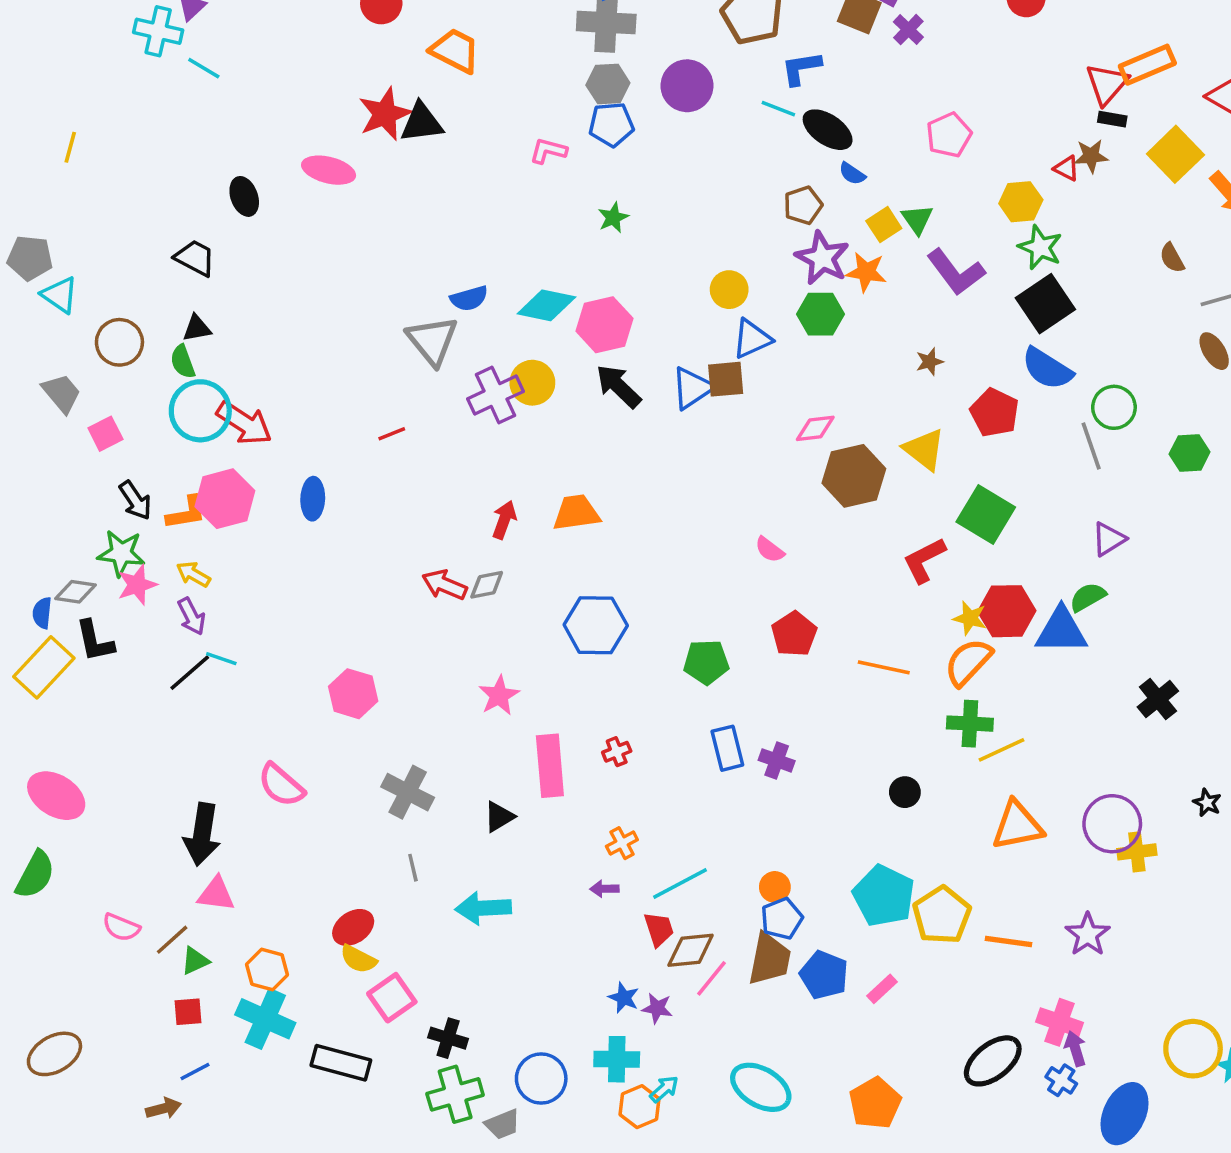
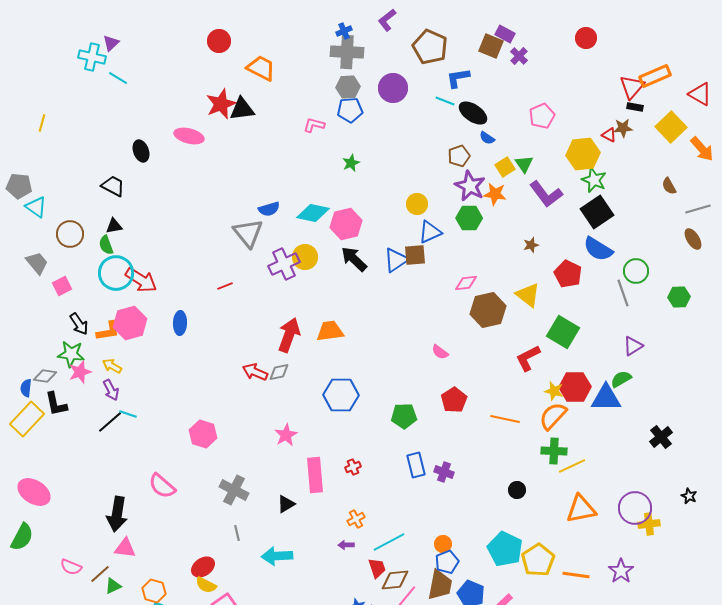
yellow hexagon: (1021, 202) -> (583, 154), size x1.4
red arrow: (504, 520) -> (289, 335), size x1.6

